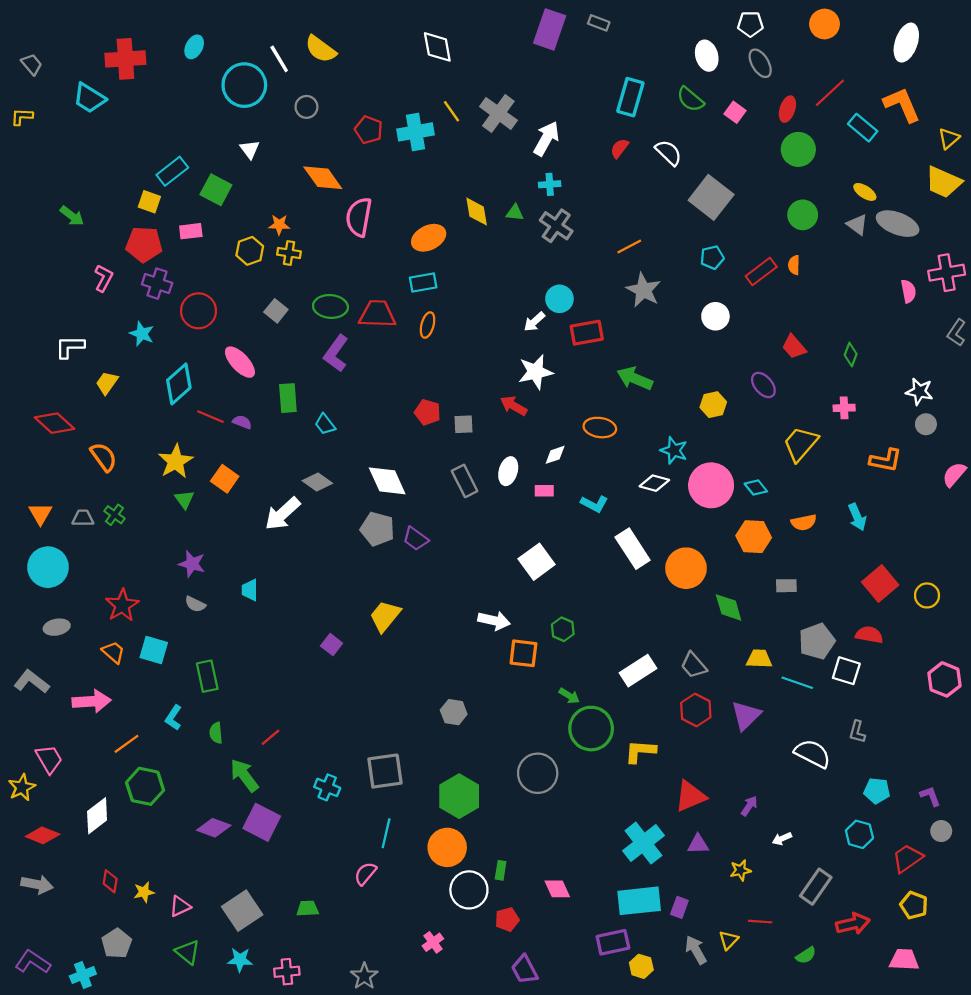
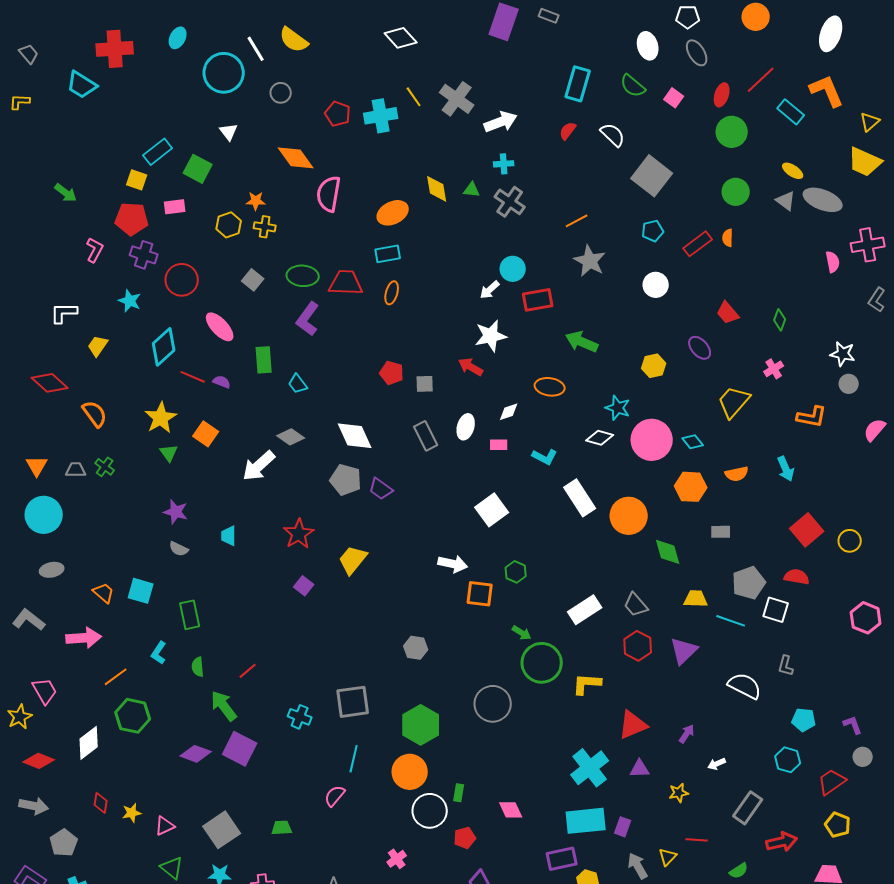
white diamond: (437, 47) -> (401, 38), turned -32
white arrow: (546, 139) -> (501, 122), turned 40
pink cross: (844, 408) -> (774, 369), turned -30
red star: (122, 605) -> (299, 534), moved
gray pentagon: (117, 943) -> (64, 843), moved

